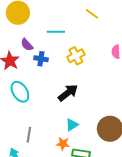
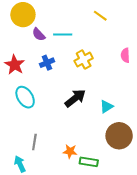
purple semicircle: (27, 45) -> (39, 34), moved
blue cross: (41, 59) -> (47, 63), turned -32
cyan triangle: (72, 125) -> (107, 107), moved

